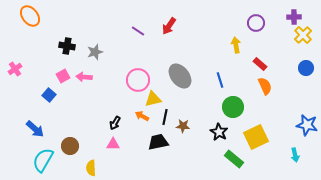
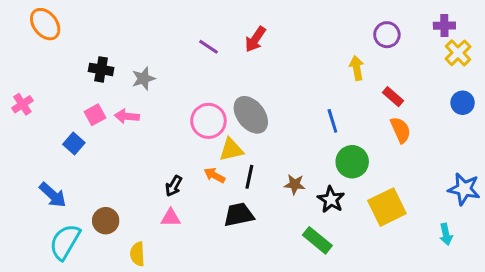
gray ellipse: (180, 76) -> (251, 115), moved
brown star: (183, 126) -> (295, 184), moved
green rectangle: (234, 159) -> (317, 240), moved

